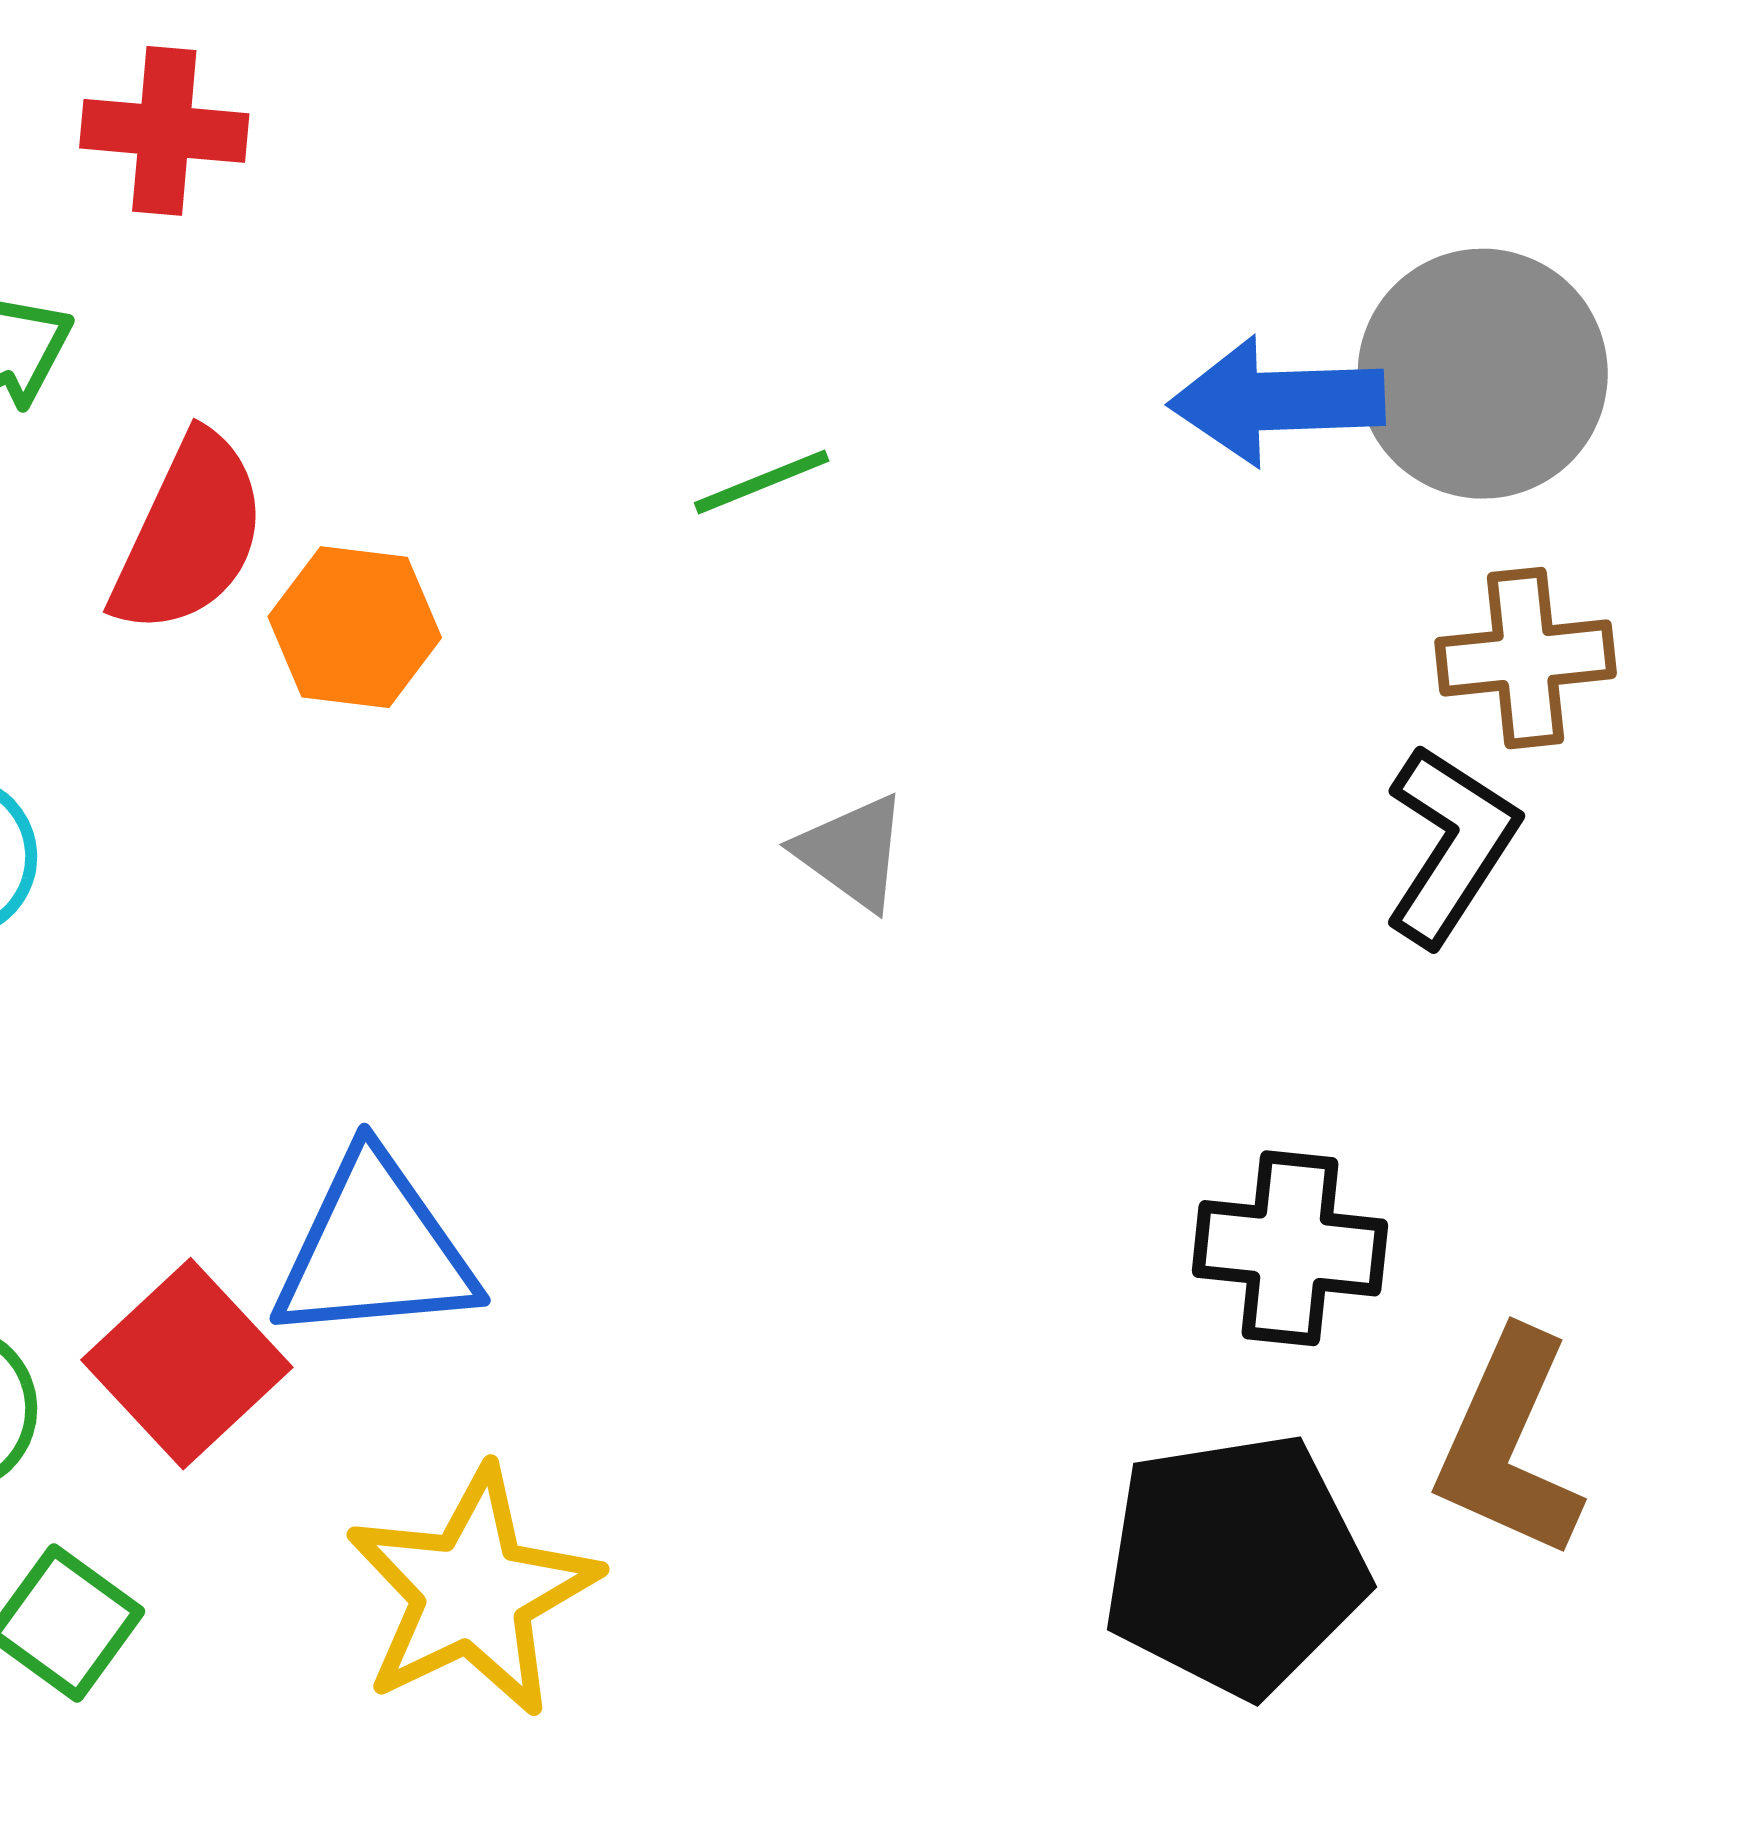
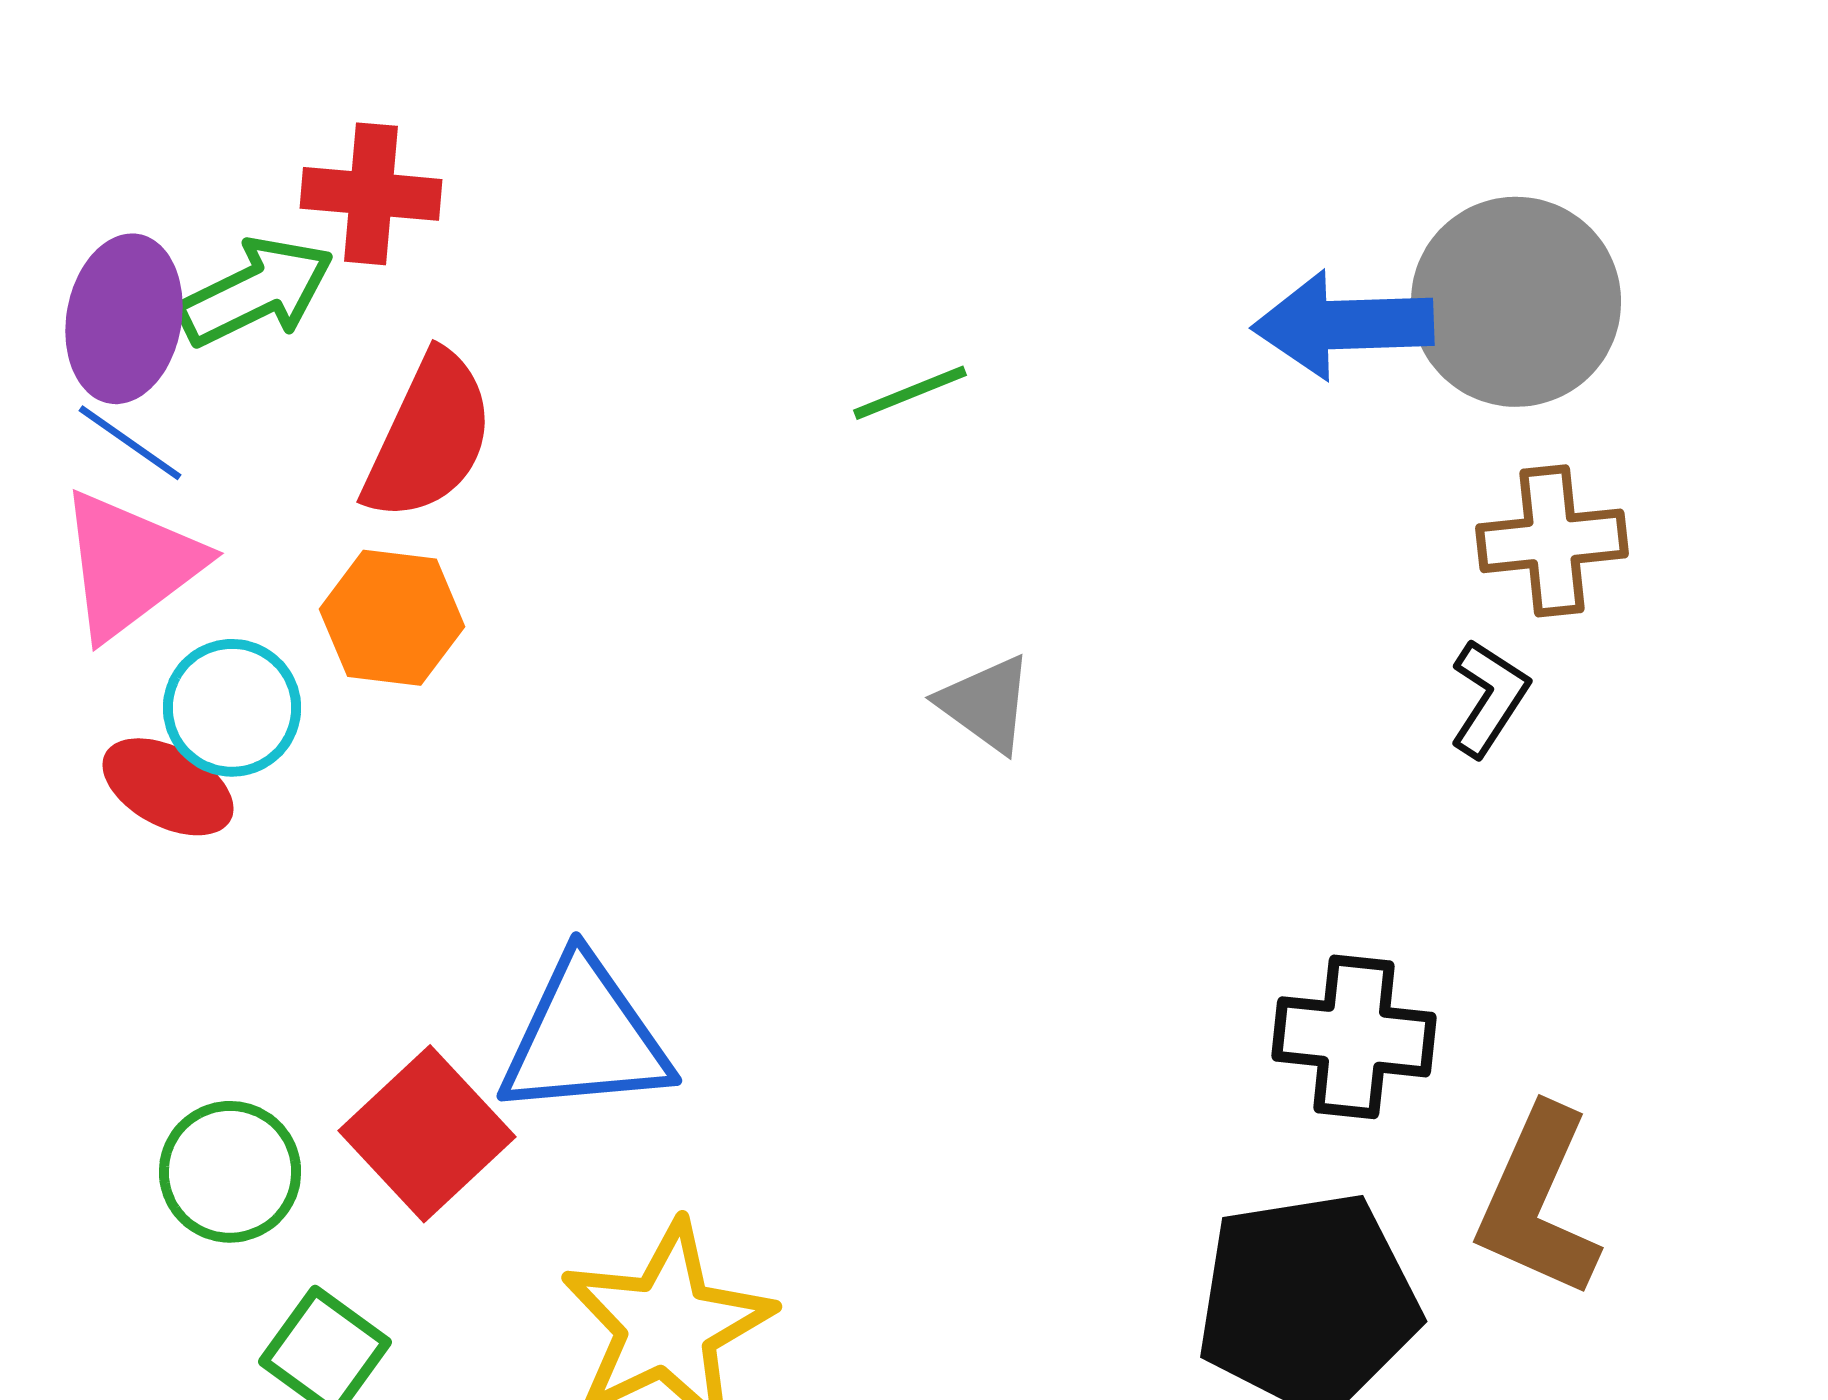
red cross: (164, 131) -> (371, 194), moved
orange hexagon: (355, 627) -> (392, 618), moved
black L-shape: (1451, 845) -> (1489, 698), size x0.7

